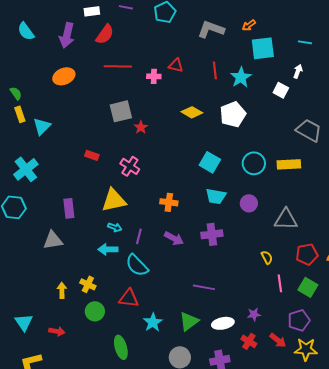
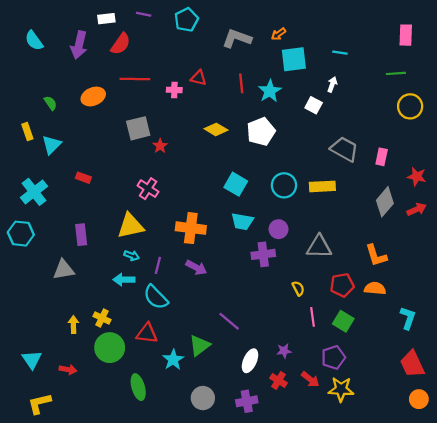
orange ellipse: (64, 76) -> (93, 96), moved
green semicircle: (16, 93) -> (50, 103), moved
red rectangle: (92, 155) -> (83, 178), moved
orange cross: (169, 202) -> (191, 228), size x1.5
purple cross: (212, 234) -> (263, 254), moved
purple line: (204, 287) -> (229, 321), turned 30
green circle: (95, 311) -> (110, 348), size x1.4
green triangle: (189, 321) -> (200, 345), moved
white ellipse: (223, 323) -> (250, 361), turned -55

